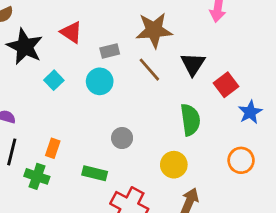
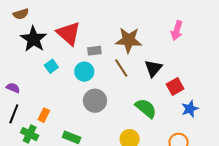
red triangle: (71, 32) -> (69, 33), size x1.5
green semicircle: (190, 120) -> (146, 108), turned -50
gray circle: (122, 138) -> (95, 101), moved, size x1.5

